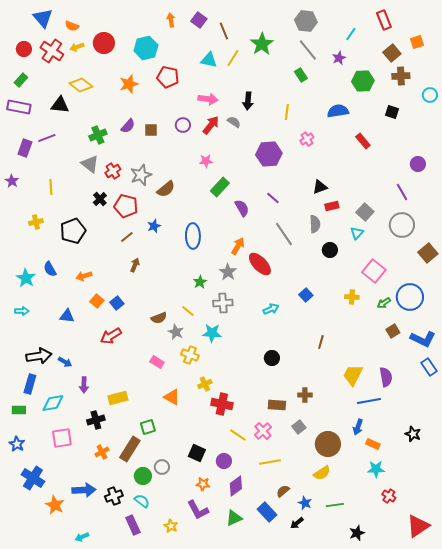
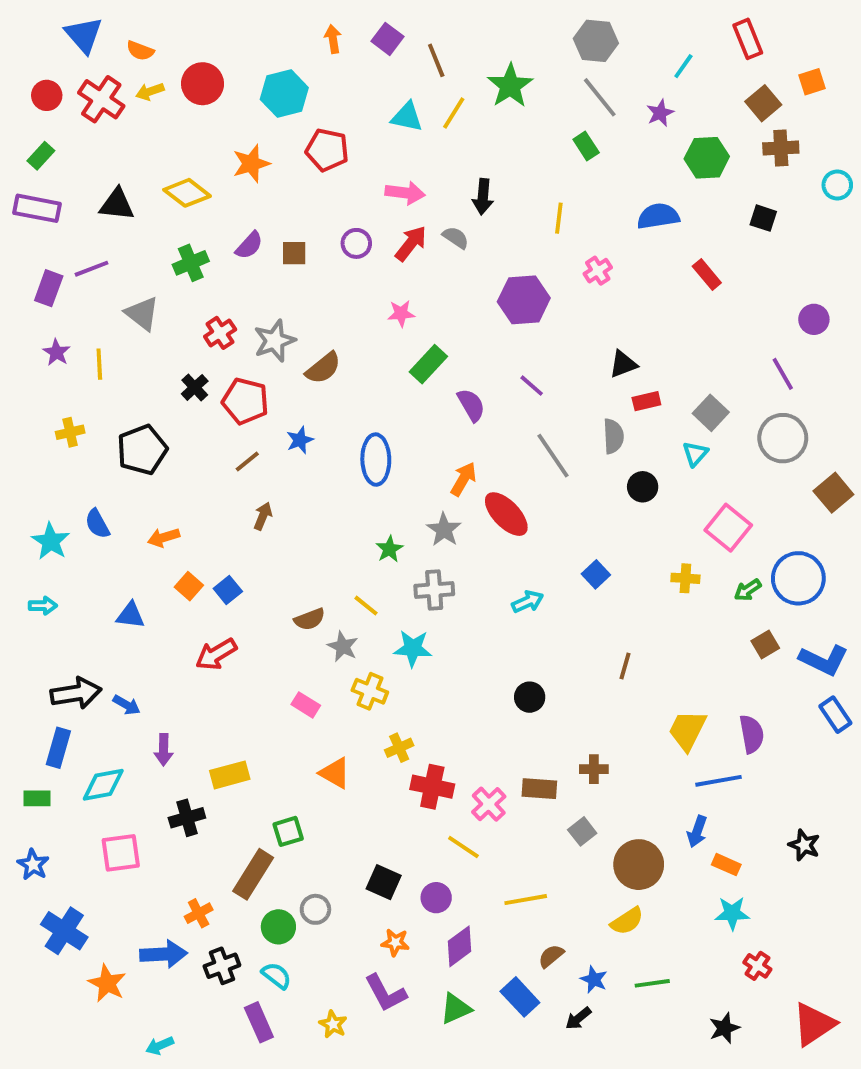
yellow diamond: (81, 85) -> (187, 193), moved
gray triangle: (90, 164) -> (142, 313), moved
purple star: (12, 181) -> (56, 352), moved
pink cross: (263, 431) -> (489, 804), moved
orange cross: (102, 452) -> (199, 913), moved
black star: (357, 533) -> (724, 1028), moved

